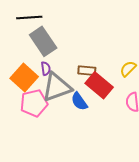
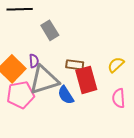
gray rectangle: (43, 41) -> (50, 30), moved, size x0.7
red rectangle: (99, 85) -> (86, 80), turned 32

